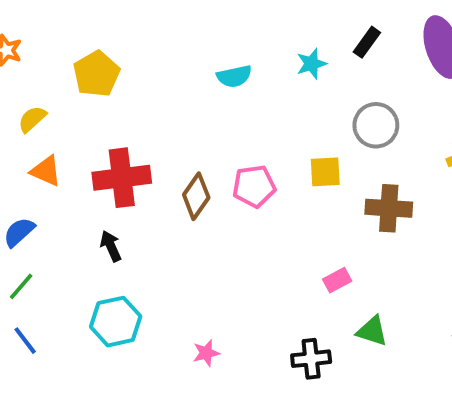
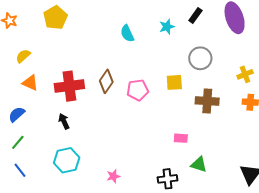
yellow pentagon: (96, 74) -> (55, 18), moved
cyan semicircle: (234, 76) -> (127, 33), turned 78
brown diamond: (196, 196) -> (106, 81), moved
pink rectangle: (337, 280) -> (181, 138), turned 32

